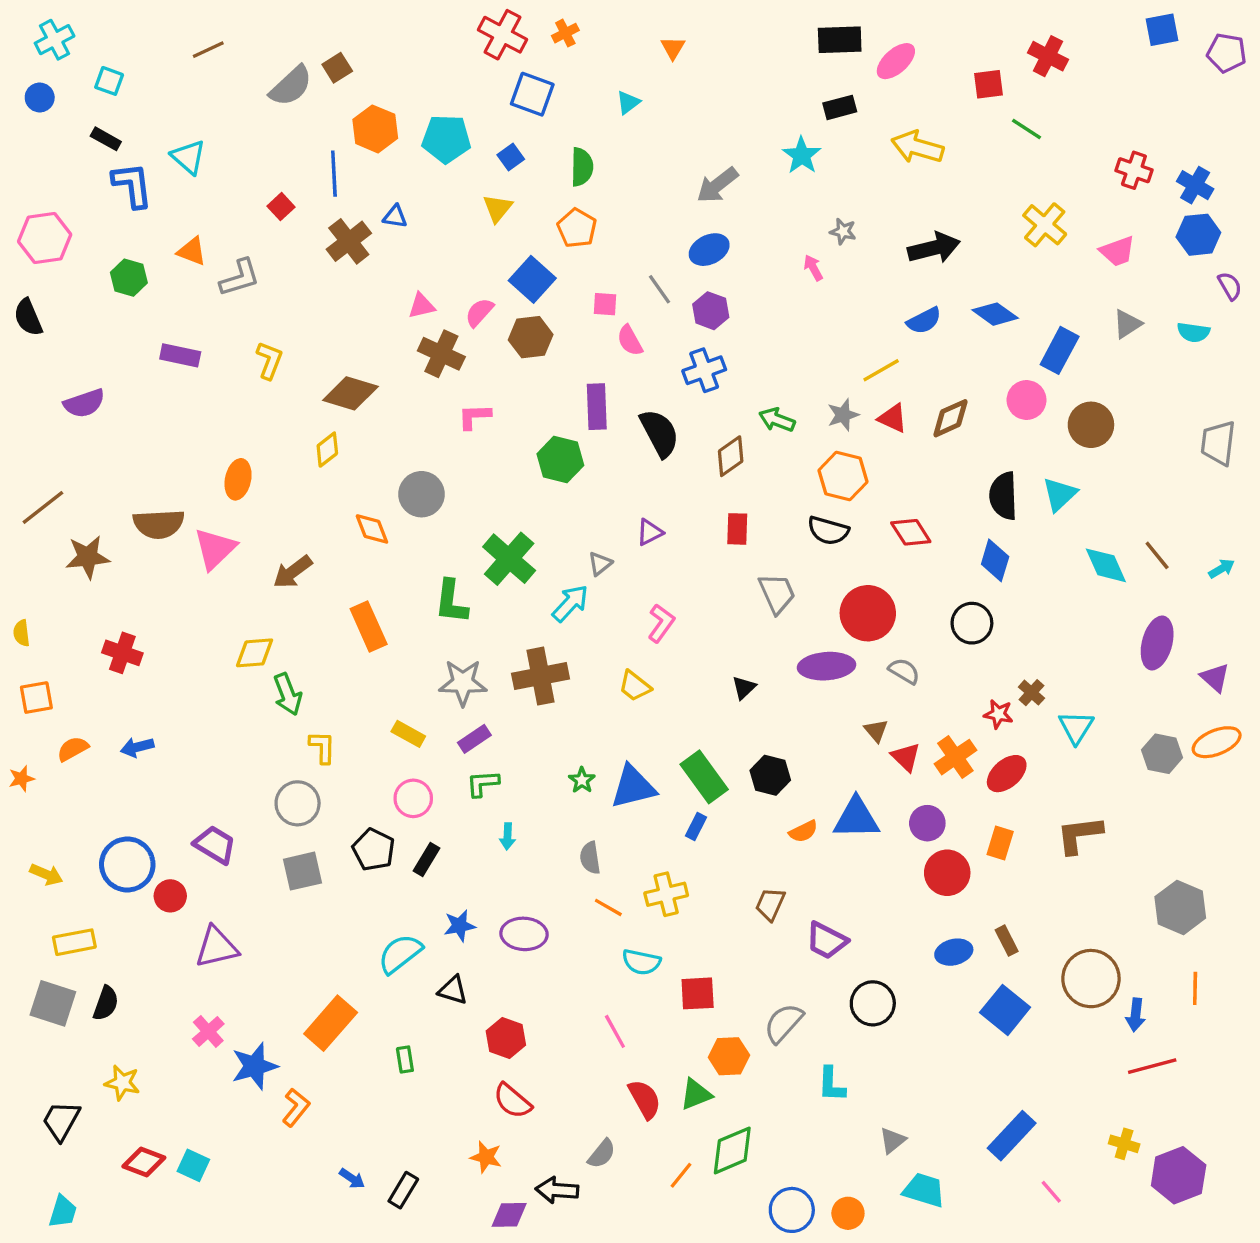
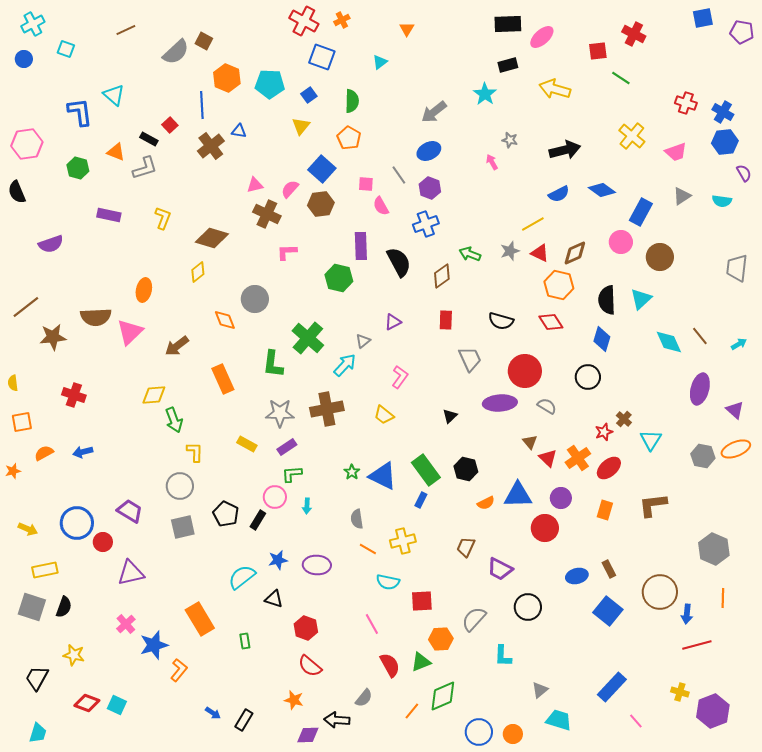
brown square: (337, 68) -> (204, 41), turned -30
black rectangle: (106, 139) -> (149, 139), moved
orange hexagon: (843, 476) -> (559, 285), moved
red star: (998, 714) -> (604, 432), turned -30
blue triangle: (633, 787) -> (383, 476), turned 40
pink circle: (413, 798) -> (275, 497), moved
red circle: (947, 873) -> (545, 528), moved
orange rectangle: (331, 1023) -> (200, 619), turned -72

